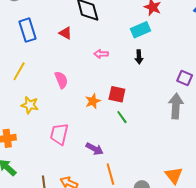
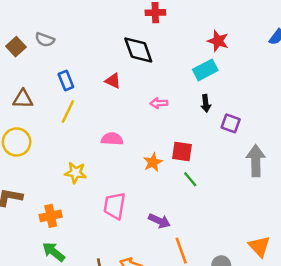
blue rectangle: (28, 30) -> (66, 80), size x0.7
yellow line: (19, 71) -> (68, 112), moved
purple square: (185, 78) -> (231, 123), moved
pink semicircle: (61, 80) -> (112, 139), turned -60

